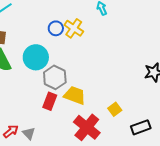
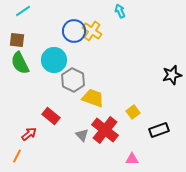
blue circle: (56, 28) -> (74, 31), size x1.5
red rectangle: (50, 101) -> (51, 116), moved, turned -72
gray triangle: (29, 133) -> (82, 135), moved

